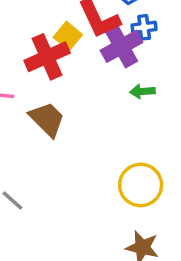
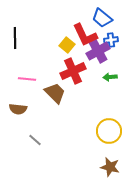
red cross: (47, 57) -> (73, 71), moved

